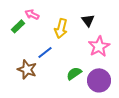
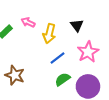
pink arrow: (32, 14) -> (28, 22), moved
blue line: (45, 52) -> (57, 58), moved

